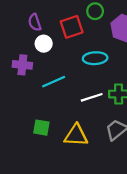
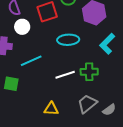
green square: (41, 128) -> (11, 84), moved
yellow triangle: (76, 135) -> (51, 109), size x0.7

